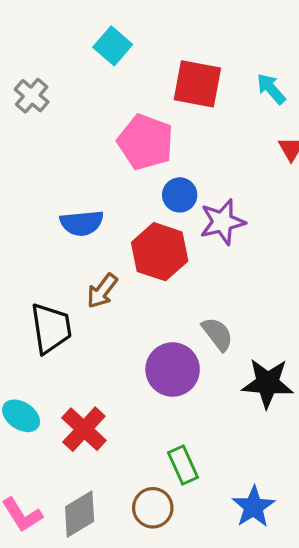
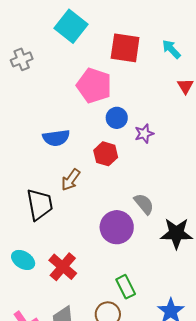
cyan square: (113, 46) -> (71, 26), size x1.4
gray cross: (32, 96) -> (22, 59), turned 30
purple star: (222, 222) -> (144, 134), size x0.7
red hexagon: (160, 252) -> (106, 154), size x0.7

